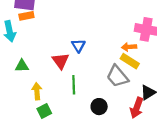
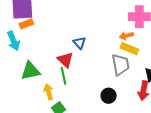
green triangle: (22, 66) -> (30, 71), size x1.5
gray trapezoid: (117, 76) -> (120, 65), turned -140
green line: (74, 85) -> (63, 76), moved

